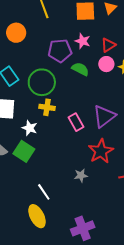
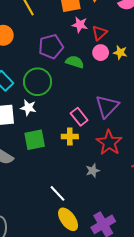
pink star: (83, 41) -> (80, 25), moved
yellow cross: (47, 107) -> (70, 137), moved
white star: (30, 128) -> (28, 108), moved
green square: (24, 151) -> (35, 140), moved, turned -35
yellow ellipse: (37, 216) -> (68, 219), moved

